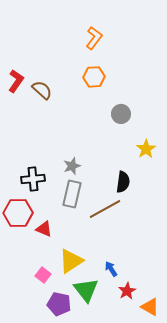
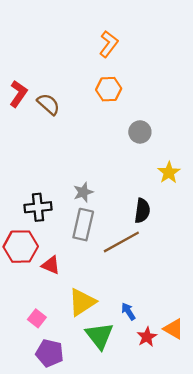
pink square: (43, 275) -> (37, 318), moved
purple pentagon: (59, 304) -> (50, 353), moved
orange triangle: (150, 307) -> (173, 329), moved

